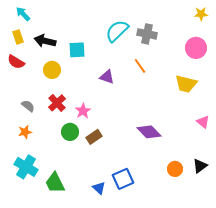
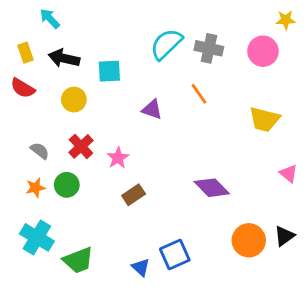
cyan arrow: (23, 14) -> (50, 18), moved
pink circle: (196, 48) -> (263, 51), moved
green circle: (70, 132) -> (67, 185), moved
orange circle: (175, 169) -> (249, 240), size x1.5
green trapezoid: (55, 183) -> (78, 260), turned -85

